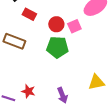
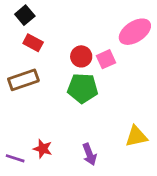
red rectangle: (29, 14) -> (33, 43), moved
brown rectangle: (14, 41) -> (23, 80), turned -40

